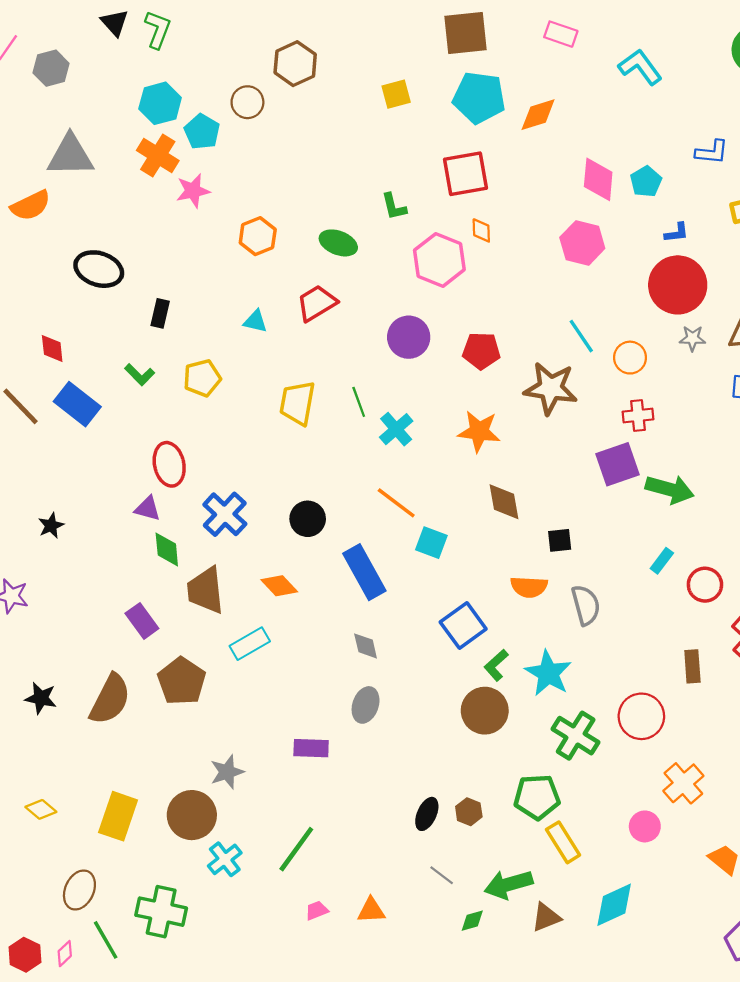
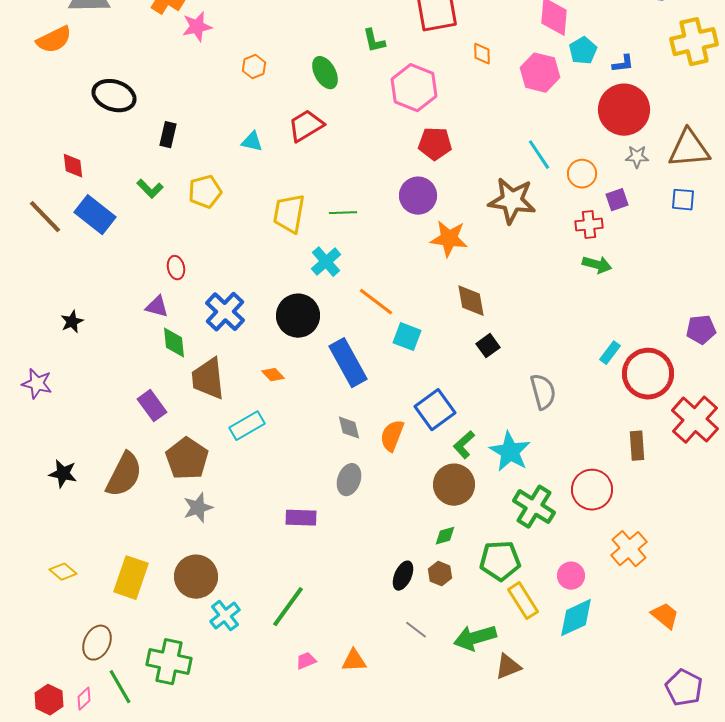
cyan pentagon: (646, 182) -> (583, 51), moved
orange diamond: (481, 230) -> (482, 54), moved
orange hexagon: (258, 236) -> (254, 67), size x0.7
green ellipse: (338, 243) -> (325, 73), turned 40
purple circle: (409, 337) -> (418, 196), moved
red pentagon: (481, 351) -> (435, 144), moved
green line: (359, 402) -> (343, 213), turned -72
cyan cross: (396, 429) -> (326, 262), moved
red ellipse: (169, 464) -> (176, 268), size x0.6
purple square: (618, 464) -> (617, 200), moved, size x0.6
green arrow: (670, 489) -> (597, 265), moved, size x0.7
black circle: (308, 519) -> (298, 316), size x1.4
black square: (560, 540) -> (488, 346), moved, turned -30
red circle: (705, 585) -> (648, 374), size x1.6
orange diamond: (279, 586) -> (273, 375), size x0.7
orange semicircle: (529, 587) -> (392, 436), moved, turned 108
gray star: (227, 772) -> (198, 508), moved
pink circle: (645, 826) -> (571, 576), moved
cyan diamond: (614, 905) -> (576, 618), moved
green diamond: (472, 921) -> (445, 536), moved

